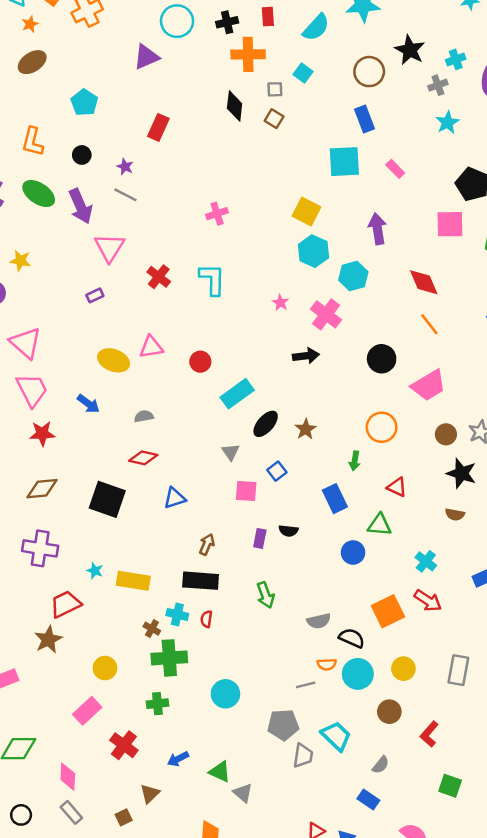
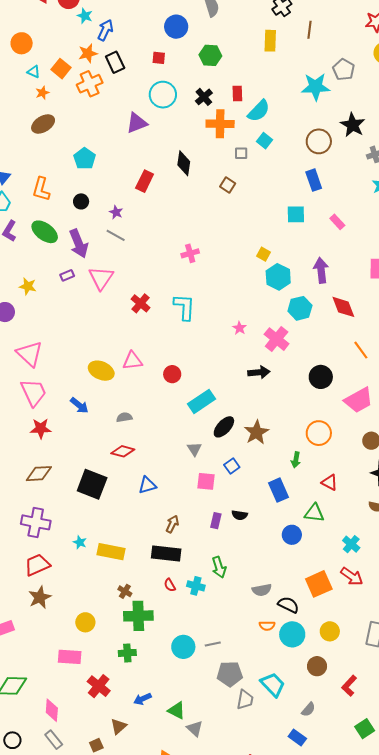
black cross: (227, 22) -> (204, 97), turned -30
cyan semicircle: (316, 27) -> (259, 111), moved
black diamond: (235, 106) -> (184, 163), moved
brown square: (274, 119) -> (228, 185), moved
cyan square: (344, 162) -> (296, 214), size x0.7
yellow square: (307, 211) -> (263, 254), size x0.6
cyan hexagon: (313, 251) -> (278, 277), moved
red diamond: (424, 282) -> (343, 307), moved
purple rectangle: (95, 295) -> (67, 275), moved
brown star: (306, 429) -> (257, 432), size x1.4
red trapezoid: (66, 604) -> (37, 565), moved
cyan cross: (177, 614) -> (196, 586), moved
red semicircle: (206, 619) -> (170, 585), turned -40
gray line: (306, 685) -> (213, 644), moved
pink rectangle: (87, 711) -> (70, 657), turned 45
green square: (450, 786) -> (365, 729), turned 36

